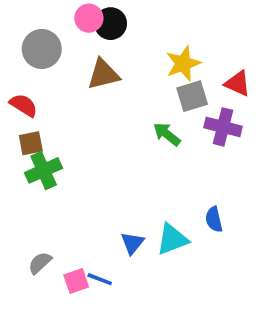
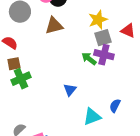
purple cross: (223, 127) -> (104, 55), moved
blue semicircle: (214, 219) -> (115, 106), turned 40
blue triangle: (132, 243) -> (70, 90), moved

